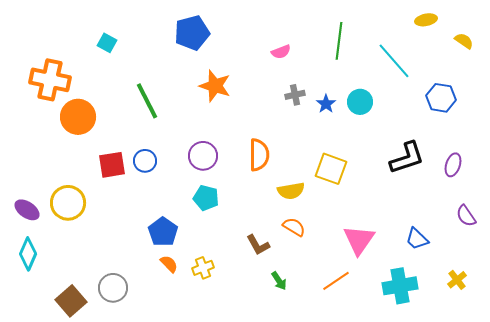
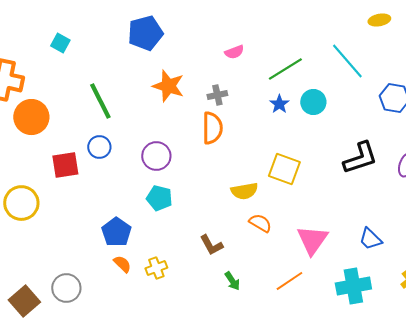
green line: (339, 41) -> (285, 69), moved, turned 51
gray cross: (295, 95) -> (217, 95), moved
orange semicircle: (259, 155) -> (212, 128), moved
blue circle: (145, 161) -> (99, 147), moved
orange semicircle: (294, 227) -> (260, 223), moved

